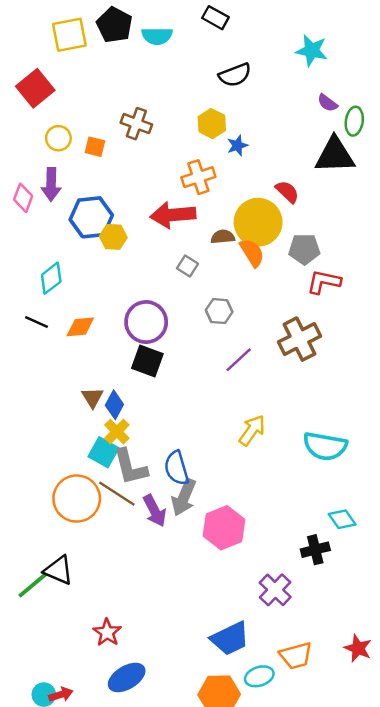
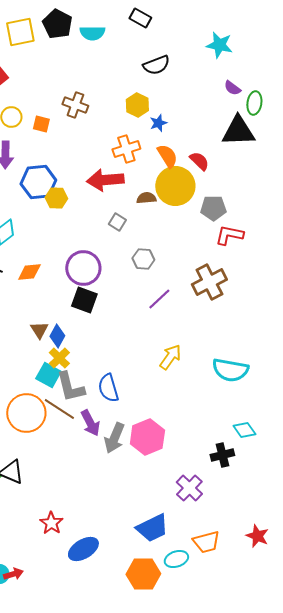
orange semicircle: (252, 253) -> (167, 156), moved
gray arrow: (184, 497) -> (114, 438), moved
blue ellipse: (127, 677) -> (83, 549), moved

